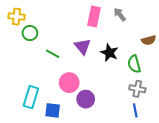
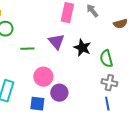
brown semicircle: (149, 40) -> (120, 24), moved
green line: (53, 54) -> (27, 49), turned -32
blue square: (53, 110) -> (37, 104), moved

